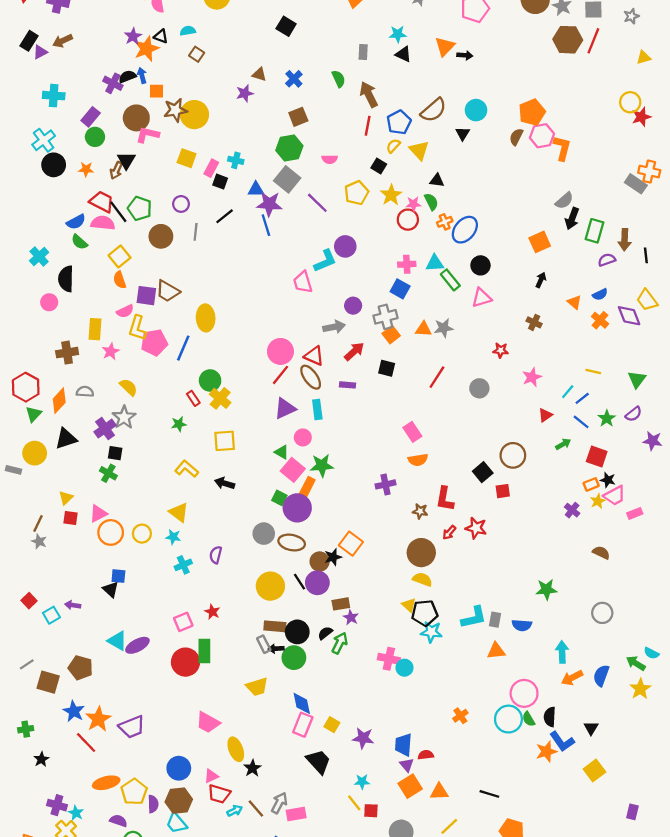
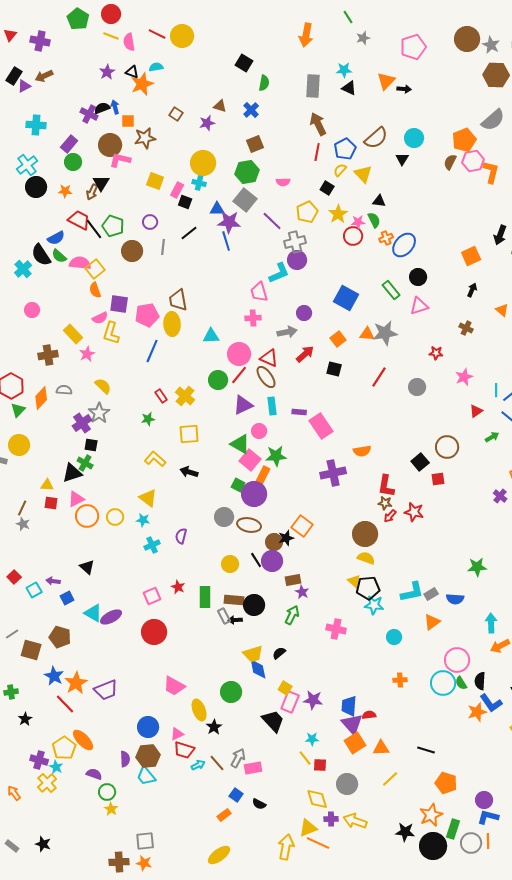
orange star: (146, 49) -> (142, 84), moved
gray rectangle: (363, 52) -> (313, 86), size x1.6
brown square: (197, 54) -> (176, 114), moved
green semicircle: (339, 79) -> (264, 83), moved, turned 35
yellow circle: (194, 115) -> (203, 163), moved
gray semicircle: (564, 201) -> (493, 120), moved, size x1.4
pink semicircle: (103, 223) -> (80, 263), moved
cyan triangle: (435, 263) -> (211, 336), moved
pink cross: (407, 264) -> (253, 318), moved
black semicircle: (66, 279) -> (41, 255), moved, turned -35
blue square: (400, 289) -> (346, 298), size x1.4
brown trapezoid: (168, 291) -> (178, 300), moved, turned 50
gray cross: (386, 317) -> (295, 242), moved
gray star: (444, 328) -> (385, 333), size x1.4
yellow rectangle: (95, 329) -> (73, 334), turned -48
pink pentagon: (154, 343) -> (147, 315), moved
green circle: (210, 380) -> (218, 380), moved
purple rectangle: (348, 385) -> (299, 412), moved
cyan line: (568, 392) -> (496, 390), turned -40
pink rectangle: (412, 432) -> (321, 426), moved, size x1.4
black triangle: (66, 439) -> (72, 473), moved
green triangle: (282, 452) -> (240, 444), size x1.5
purple cross: (386, 484) -> (333, 473), size x1.4
yellow triangle: (66, 498) -> (47, 485), turned 48
brown star: (420, 511) -> (385, 503), moved
blue square: (118, 576) -> (67, 598), moved, turned -32
yellow circle: (270, 586) -> (230, 564), size x0.7
gray rectangle: (495, 620) -> (431, 594), turned 48
black semicircle: (325, 633) -> (279, 653), moved
green rectangle: (204, 651) -> (205, 597), moved
orange triangle: (496, 651) -> (432, 622), turned -30
green circle: (294, 658) -> (231, 692), moved
cyan circle: (405, 668) -> (394, 637), moved
yellow trapezoid: (257, 687) -> (253, 654), moved
orange cross: (460, 716) -> (400, 680), turned 32
pink rectangle: (303, 725) -> (290, 702), moved
purple triangle: (407, 765) -> (352, 724), size x1.6
orange ellipse: (106, 783) -> (83, 740), turned 60
yellow pentagon: (134, 792) -> (64, 748), moved

